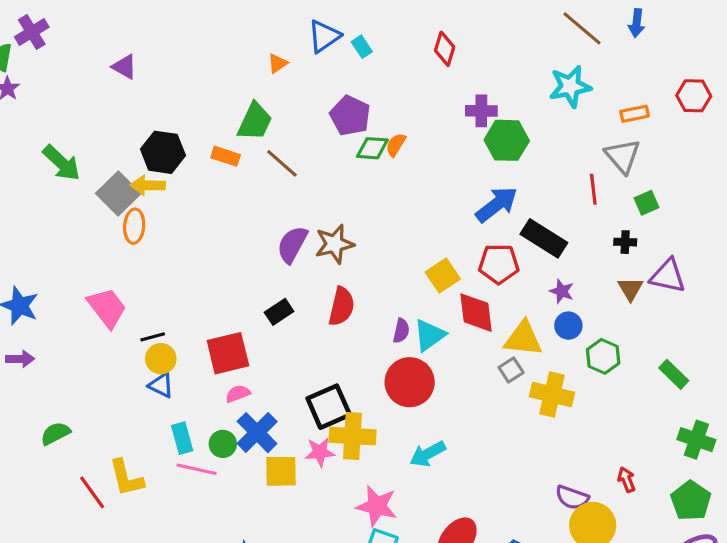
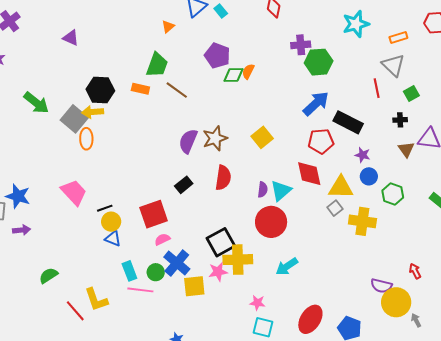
yellow square: (443, 276) -> (262, 137), moved
pink star: (377, 506) -> (257, 303), size x0.6

